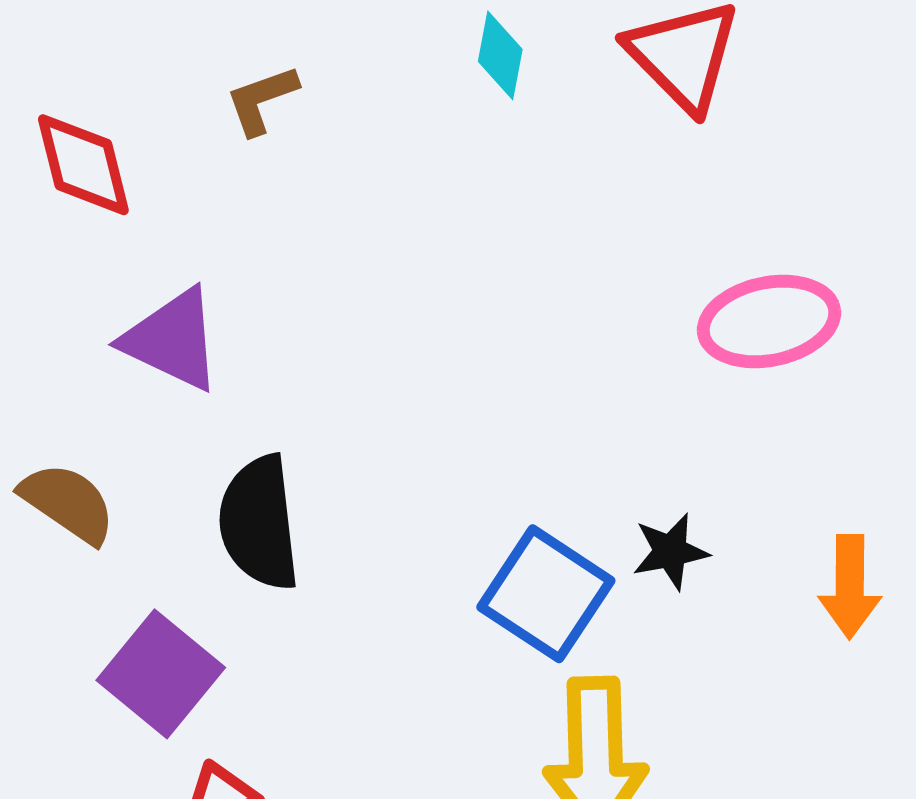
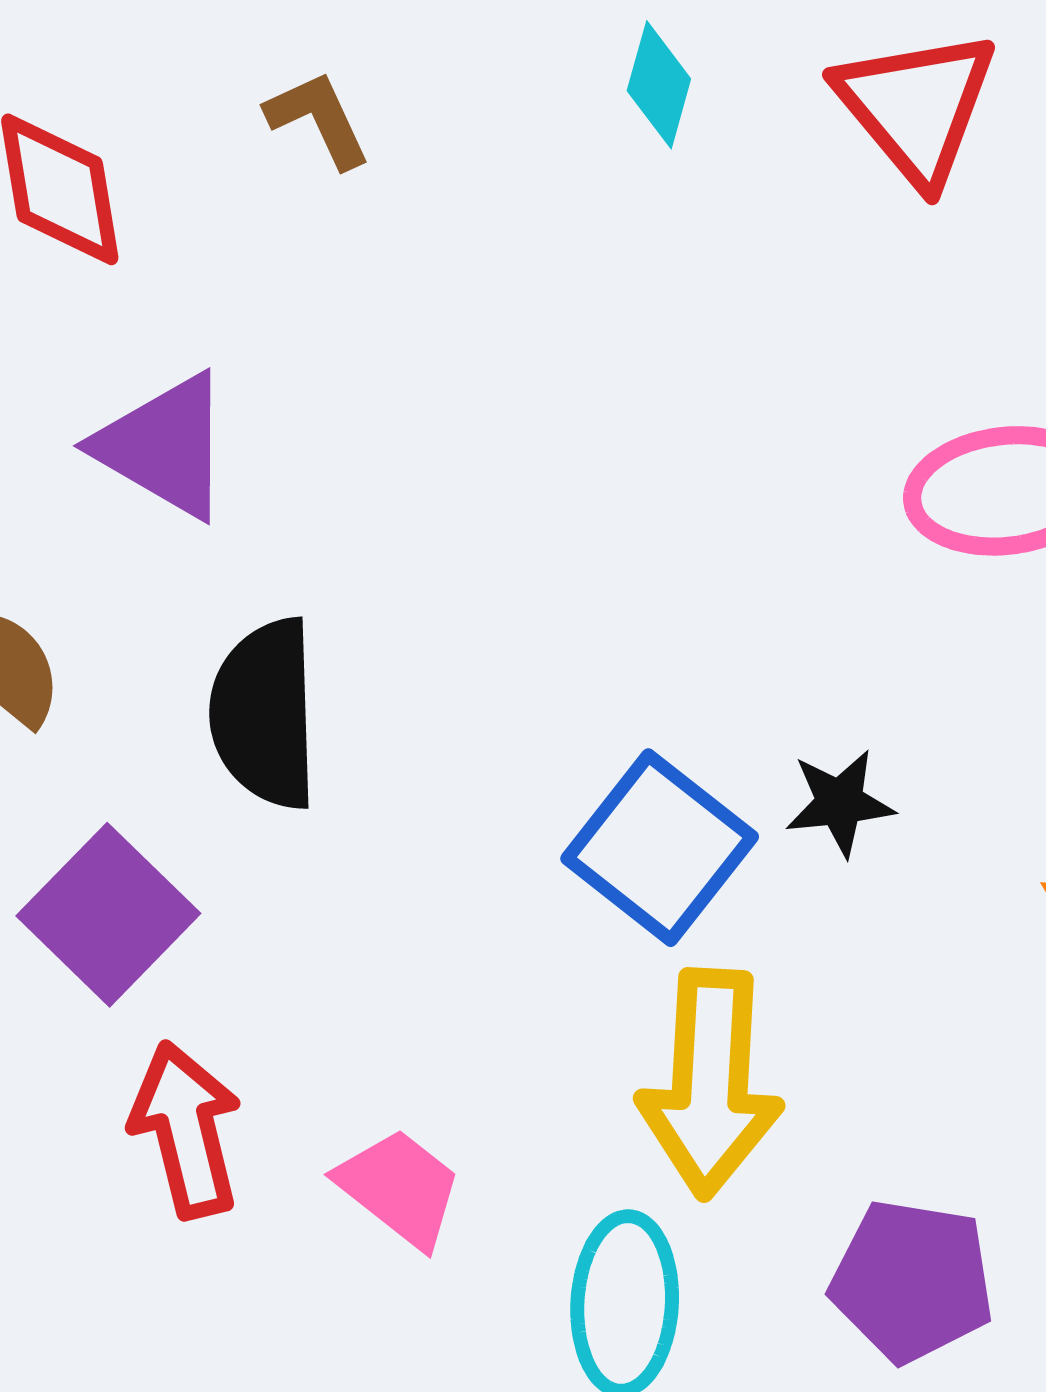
brown L-shape: (262, 100) -> (318, 119), turned 80

